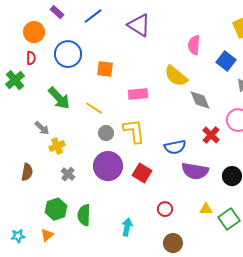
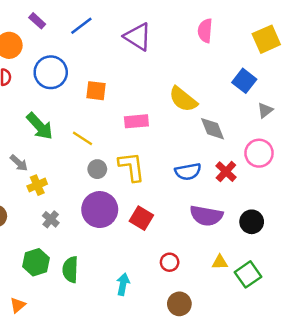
pink semicircle: (194, 45) -> (205, 31), moved
blue semicircle: (175, 147) -> (188, 172), moved
orange triangle: (47, 235) -> (18, 305), moved

